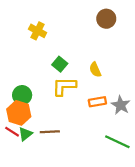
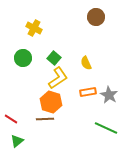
yellow L-shape: (64, 86) -> (58, 78), turned 145
green circle: (22, 95) -> (23, 58), moved
orange hexagon: (19, 113) -> (51, 102), moved
green triangle: (25, 134) -> (17, 141), moved

